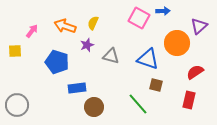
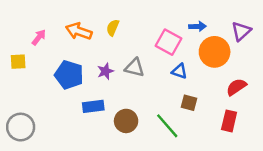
blue arrow: (163, 11) -> (198, 26), moved
pink square: (139, 18) -> (168, 42), moved
purple star: (87, 45) -> (105, 71), moved
blue triangle: (148, 59) -> (179, 71), size x0.6
brown circle: (94, 107) -> (126, 121), moved

